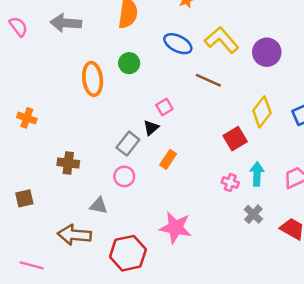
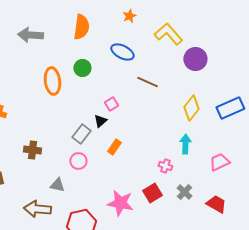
yellow L-shape: (222, 40) -> (168, 34), moved
red square: (235, 139) -> (152, 193), moved
cyan arrow: (257, 174) -> (185, 144), moved

